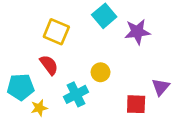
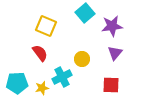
cyan pentagon: (21, 87) -> (17, 83), moved
purple triangle: (161, 87) -> (115, 53), moved
yellow star: (39, 108) -> (42, 88), moved

